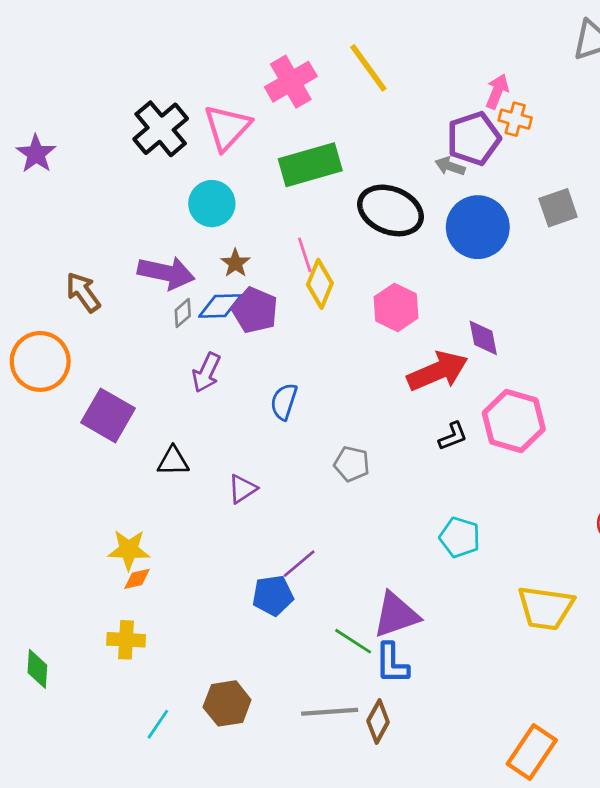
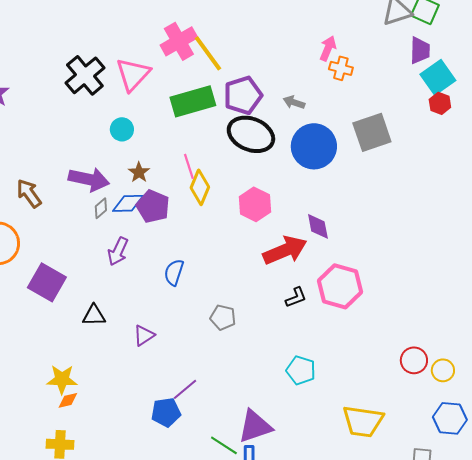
yellow line: (368, 68) -> (208, 53), moved
purple pentagon: (474, 138) -> (243, 95), moved
cyan circle: (212, 204) -> (122, 129), size x0.7
gray square: (558, 208) -> (372, 132), size x1.4

